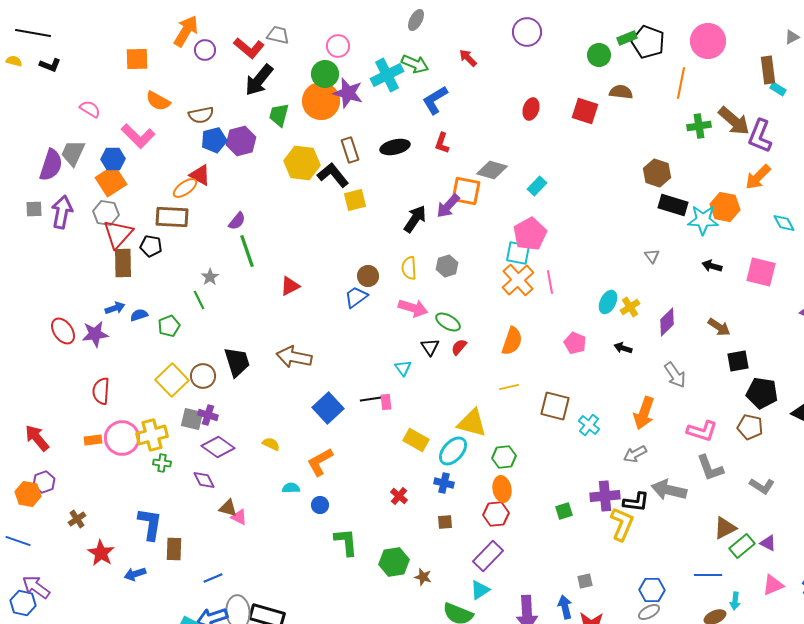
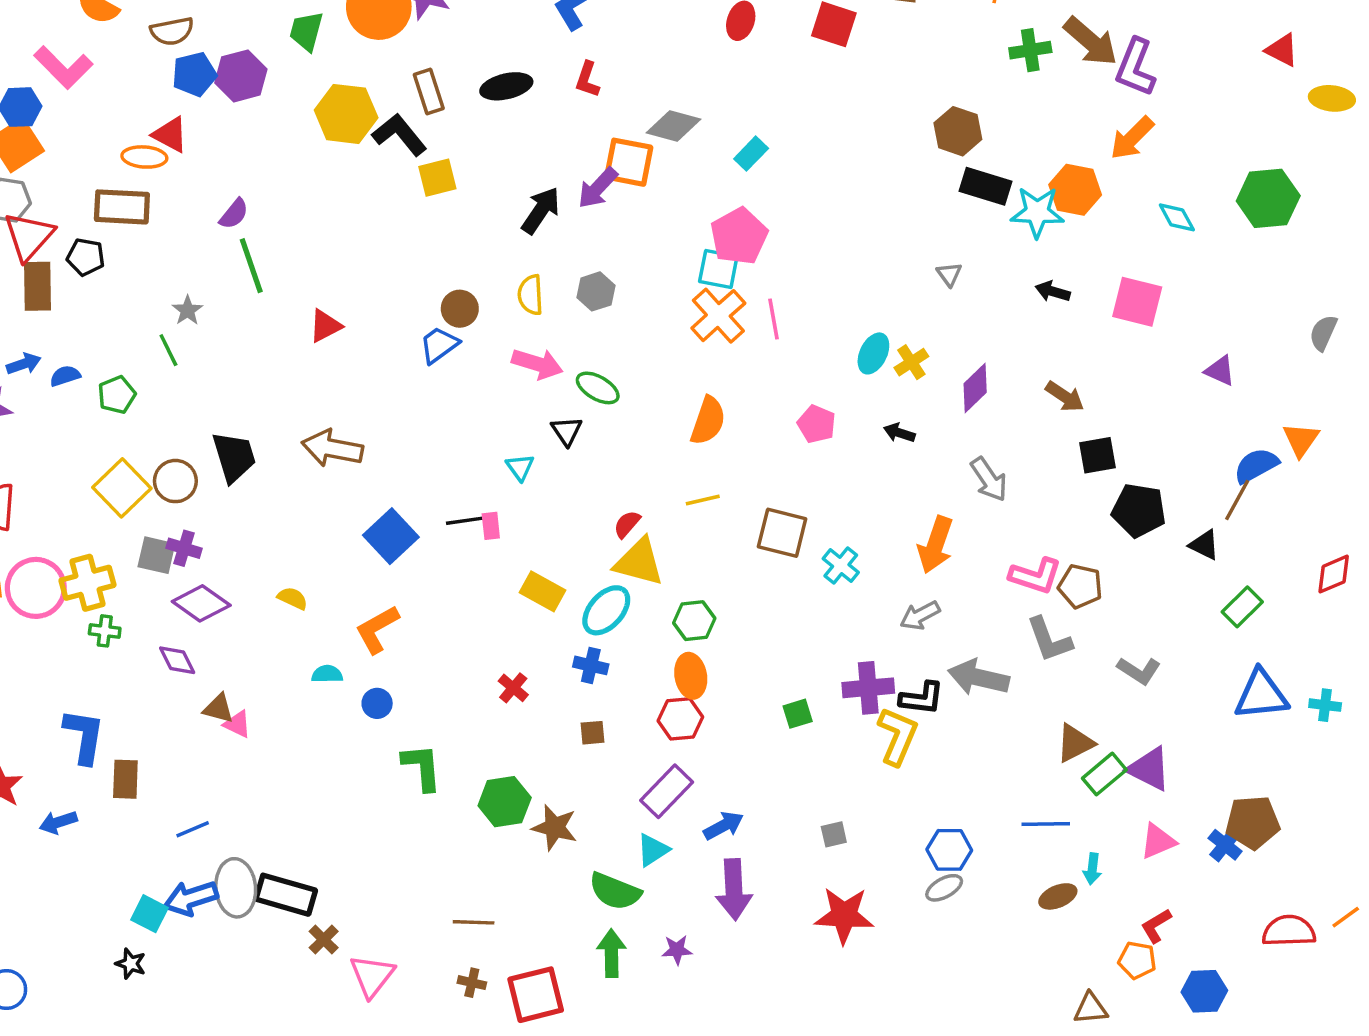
orange ellipse: (185, 188) -> (144, 157), turned 40
red semicircle: (459, 347) -> (627, 524), moved
brown pentagon: (750, 427) -> (1080, 586), moved
purple triangle: (768, 543) -> (1149, 769), size x1.6
brown star: (423, 577) -> (555, 827), size x1.5
blue arrow: (565, 607) -> (723, 826), moved, turned 75

